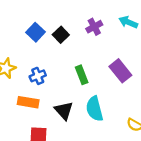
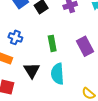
blue cross: (38, 76) -> (15, 37), turned 32

